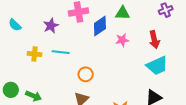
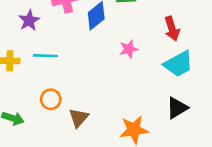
pink star: (122, 40) -> (129, 49), moved
orange circle: (86, 74) -> (51, 99), moved

